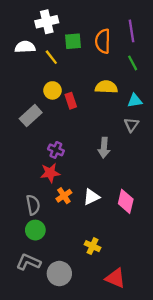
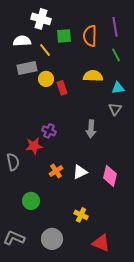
white cross: (47, 22) -> (41, 19), turned 30
gray rectangle: (31, 116) -> (27, 68), moved, turned 30
red star: (50, 173) -> (34, 146), moved
gray semicircle: (33, 205) -> (13, 162), moved
gray L-shape: (28, 262) -> (14, 238), moved

